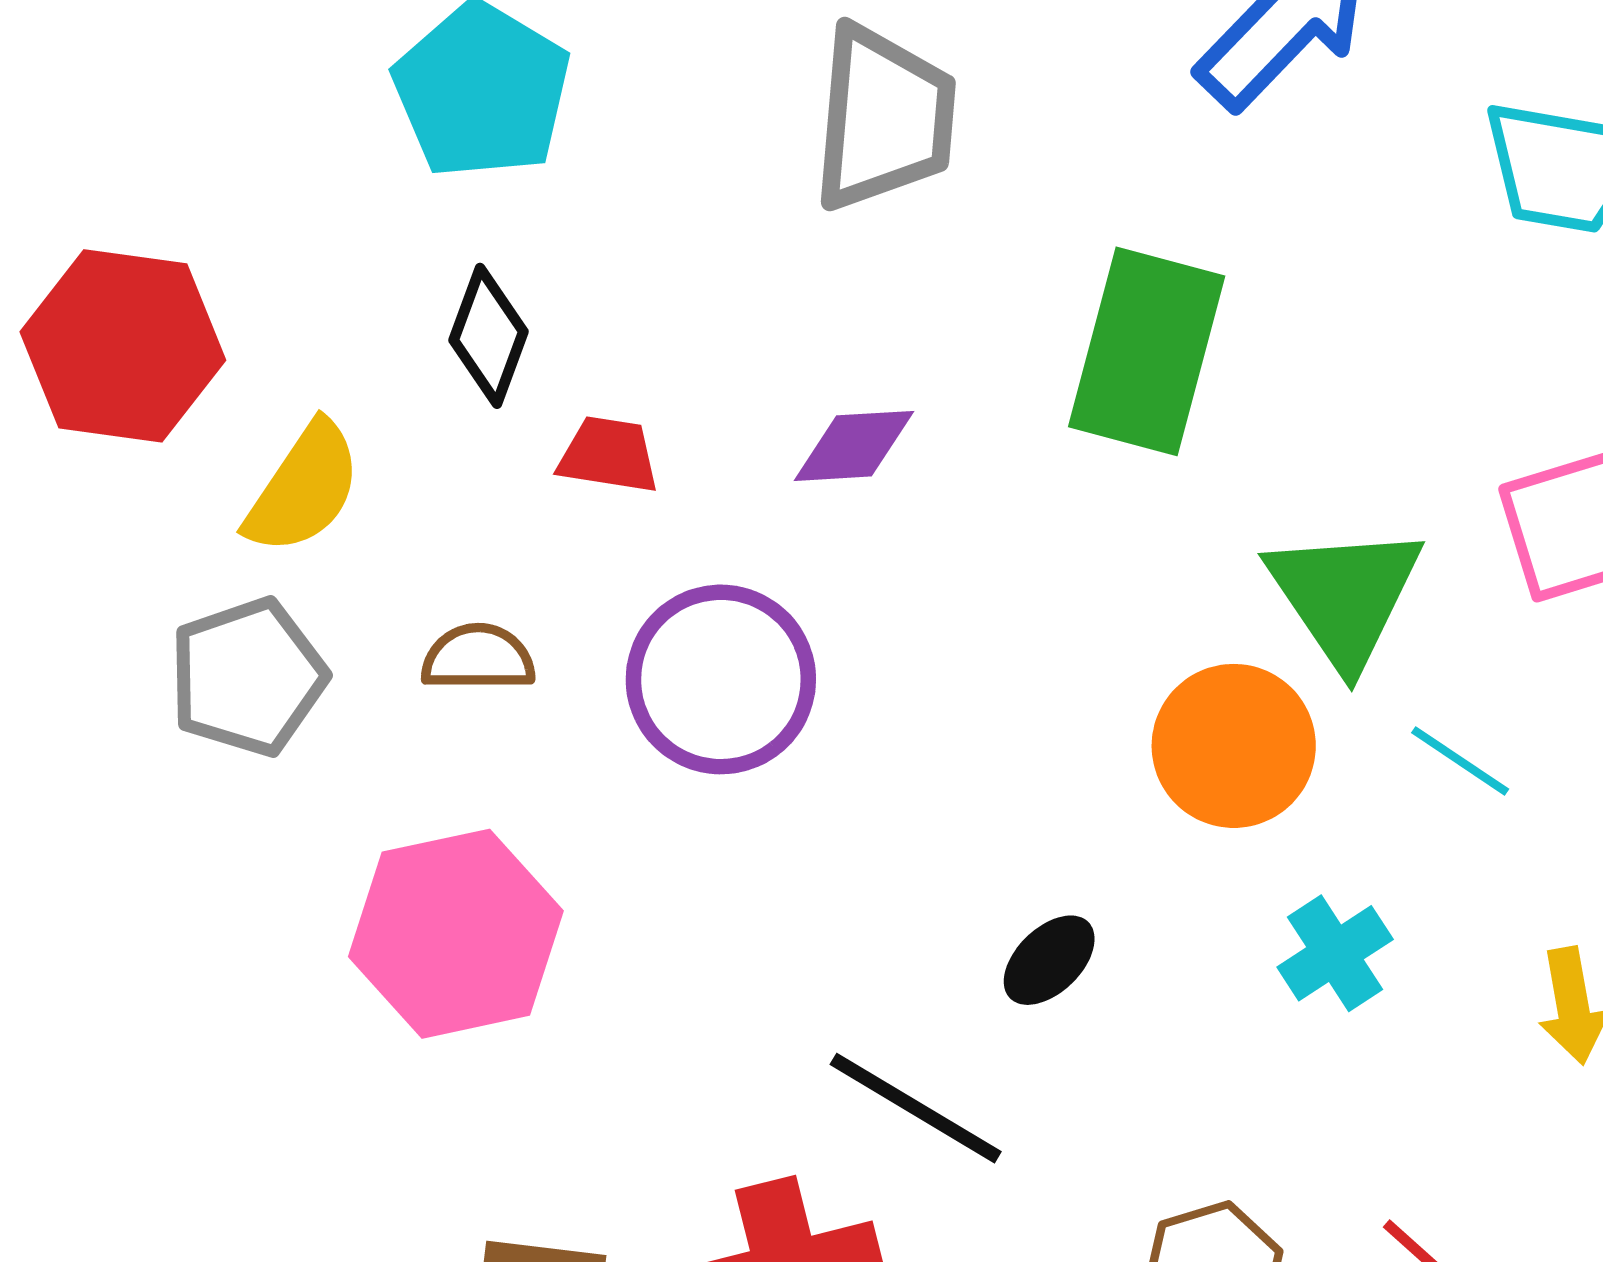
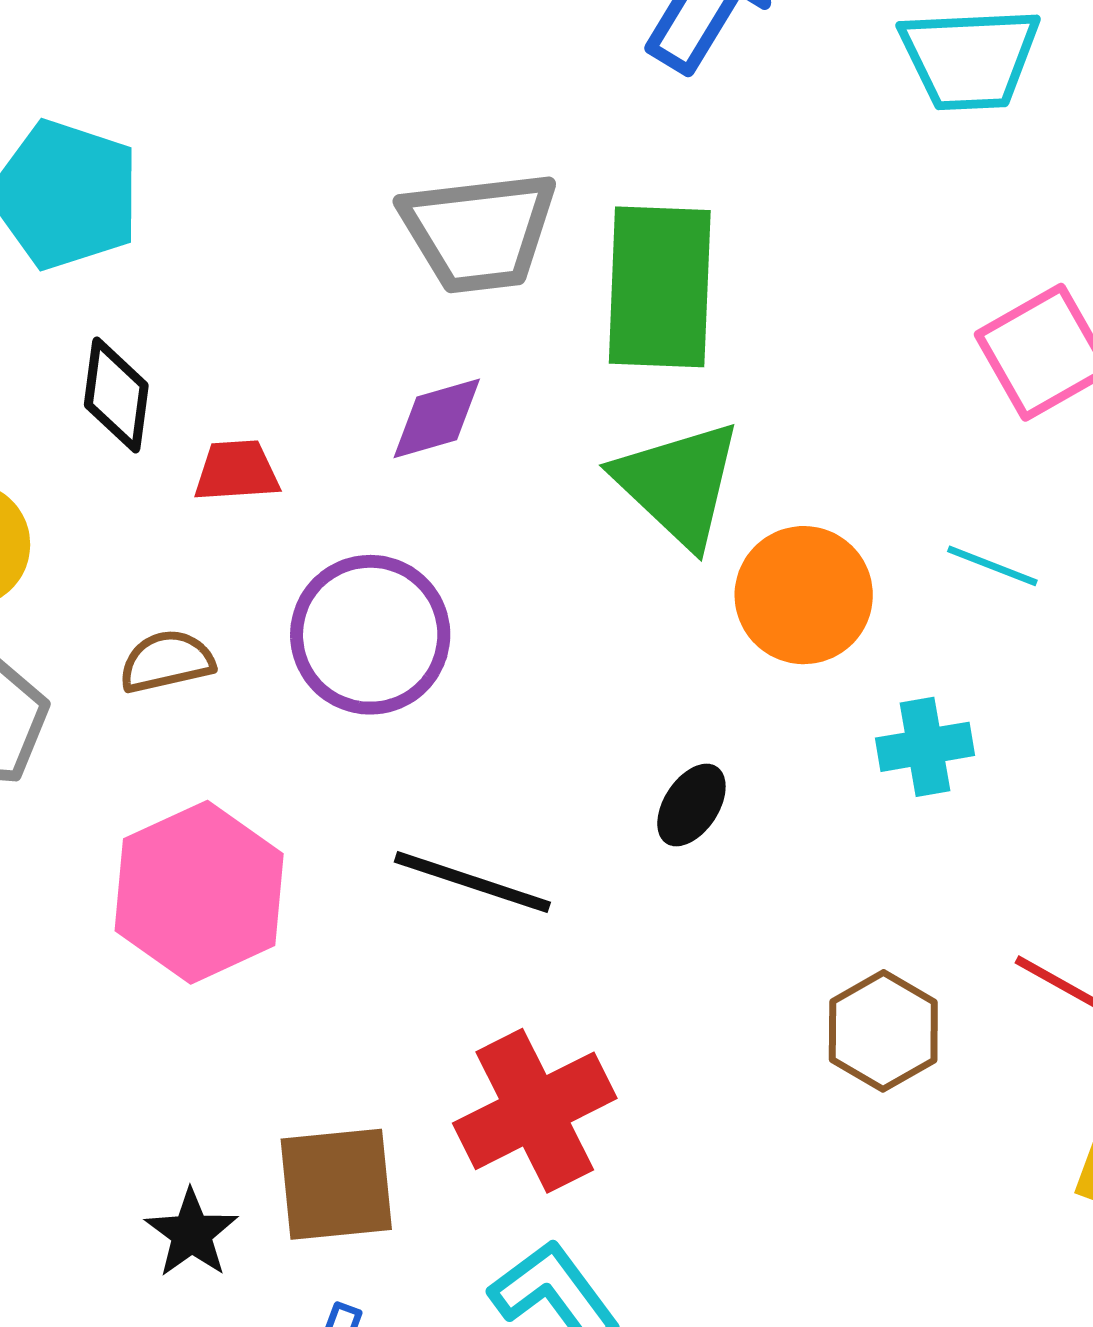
gray trapezoid: (884, 118) -> (479, 232), moved, turned 91
green triangle: (1345, 596) -> (678, 484), moved
cyan cross: (1335, 953) -> (925, 747), turned 36
black line: (916, 1108) -> (472, 882), moved

